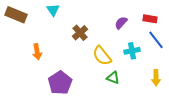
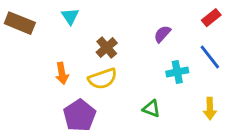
red rectangle: (150, 19) -> (211, 18), moved, turned -48
orange arrow: (37, 52) -> (62, 73), moved
yellow semicircle: (102, 56) -> (103, 79), moved, turned -70

